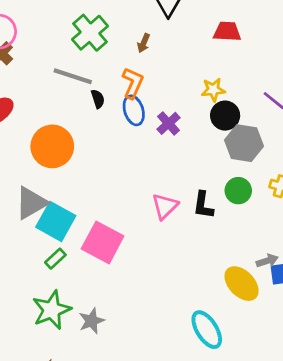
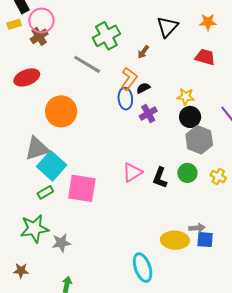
black semicircle: (98, 99) -> (143, 88), moved, turned -112
pink square: (103, 242) -> (82, 188), turned -32
yellow ellipse: (242, 284) -> (175, 240), turned -56

